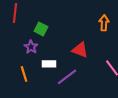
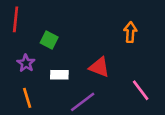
purple star: (31, 47) -> (26, 63), moved
white rectangle: (49, 64) -> (59, 75), moved

